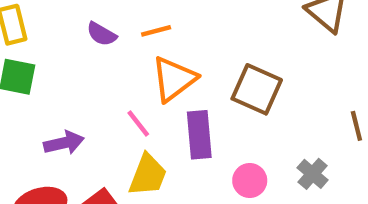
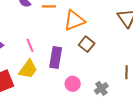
orange triangle: (174, 79) -> (74, 21), moved
brown square: (257, 89) -> (87, 44), size x0.7

